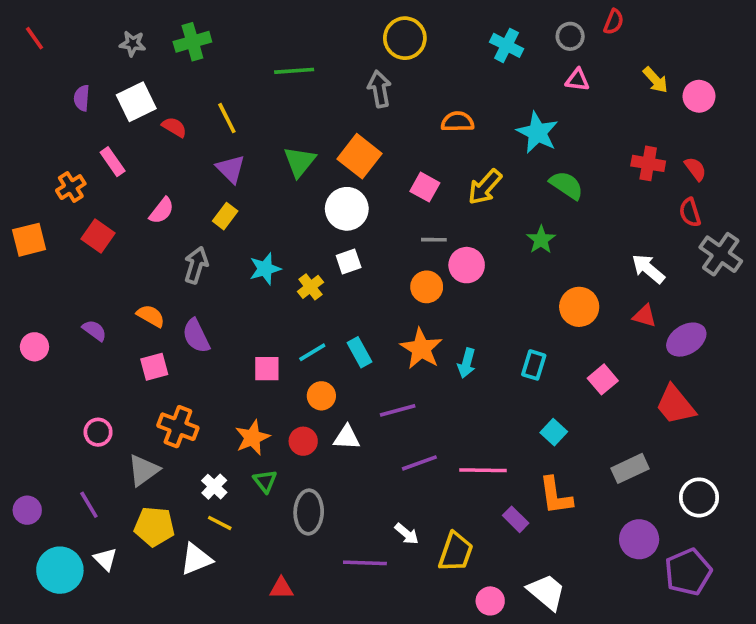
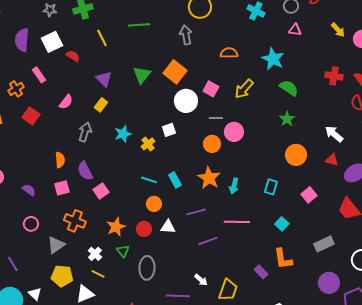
purple semicircle: (82, 98) -> (22, 40), size x1.6
yellow line: (227, 118) -> (102, 38), moved
white circle: (347, 209) -> (186, 101), moved
green star: (541, 240) -> (287, 119), moved
orange semicircle: (151, 316) -> (60, 160), turned 56
purple semicircle: (94, 330) -> (29, 190), moved
cyan line: (312, 352) -> (149, 180), turned 49
pink square: (267, 369) -> (101, 191), moved, turned -35
pink line: (483, 470) -> (237, 222), moved
purple line: (89, 505) -> (13, 264), moved

